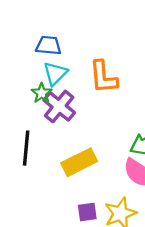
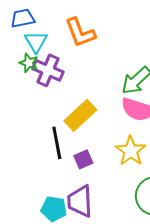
black line: (26, 148) -> (57, 143), moved
purple square: (87, 212) -> (83, 159), moved

